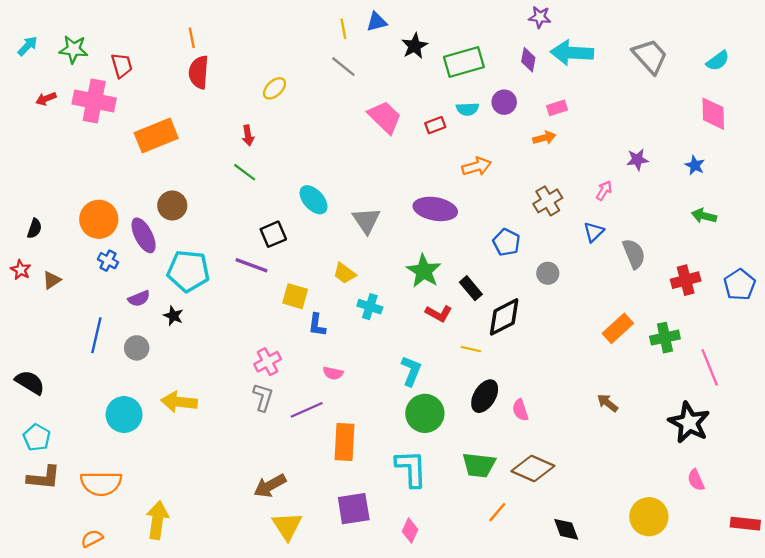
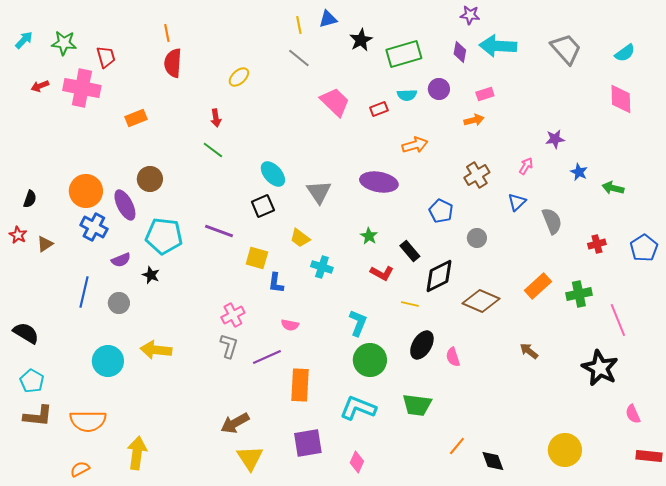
orange rectangle: (156, 135) -> (136, 118), size x0.6
blue star: (695, 165) -> (579, 172), moved
black square: (273, 234) -> (263, 206), moved
blue cross: (108, 261) -> (94, 227), size x1.5
green star: (424, 271) -> (369, 236), size x0.6
red cross: (686, 280) -> (597, 244), size x0.7
cyan L-shape: (411, 468) -> (358, 408), turned -66
brown diamond: (533, 468) -> (481, 301), moved
pink semicircle: (696, 480) -> (633, 414), moved
orange line: (497, 512) -> (457, 446), moved

